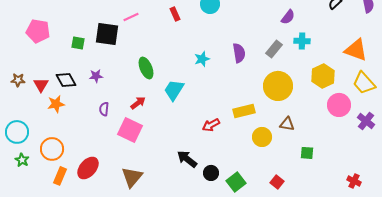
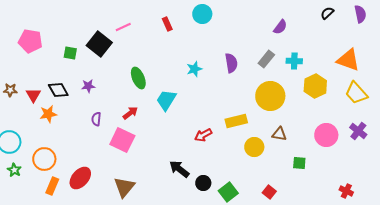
black square: (107, 34) -> (99, 44), turned 30
cyan cross: (302, 41) -> (294, 61), moved
pink circle: (339, 105) -> (326, 135), moved

